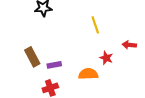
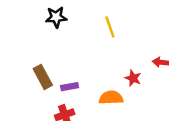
yellow line: (95, 25) -> (110, 27), moved

